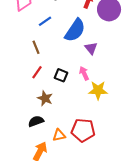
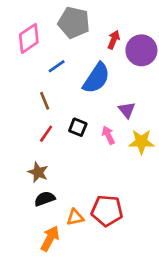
purple triangle: (91, 48) -> (127, 110), moved
black square: (61, 75) -> (78, 127), moved
yellow star: (98, 90) -> (141, 142), moved
brown star: (45, 98) -> (38, 172), moved

